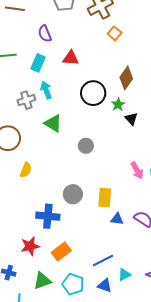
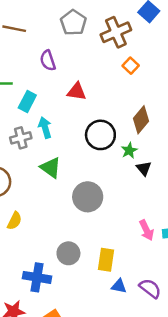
cyan rectangle: (38, 63) -> (27, 102), moved
gray circle: (86, 146) -> (88, 197), size x1.6

